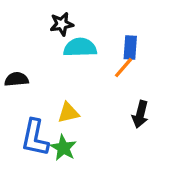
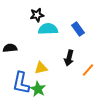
blue rectangle: (130, 47) -> (78, 29), turned -40
orange line: (124, 68) -> (88, 70), moved
black arrow: (140, 114) -> (69, 58), moved

